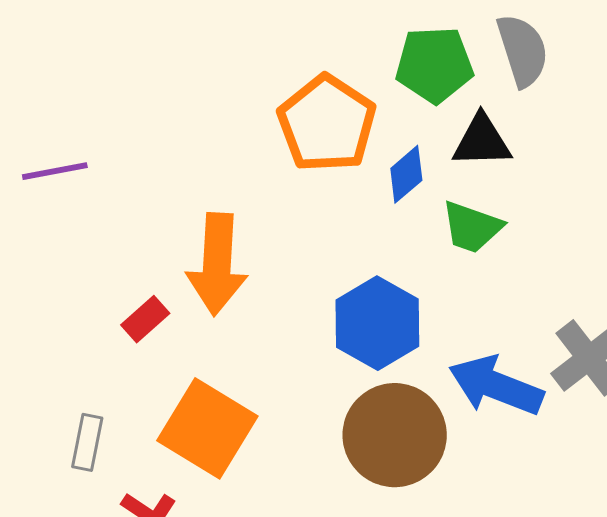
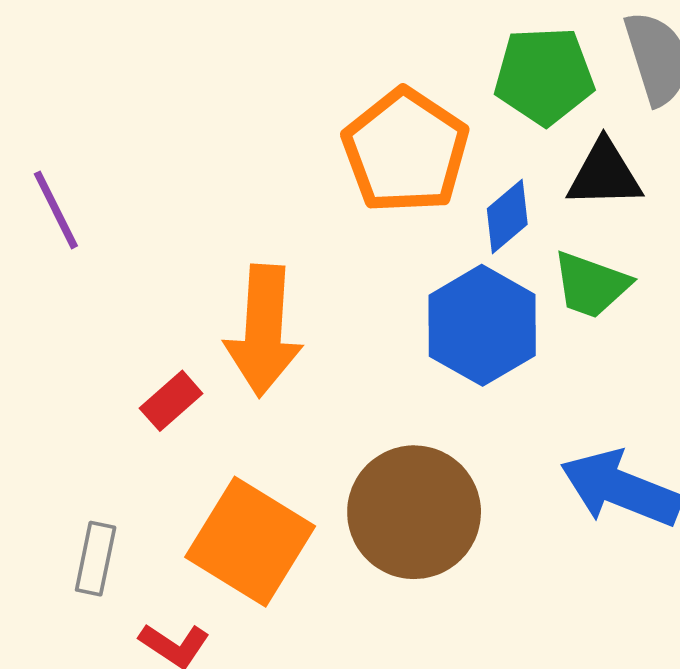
purple line: (55, 171) -> (56, 210), turned 74
blue hexagon: (377, 323) -> (482, 325), moved
brown circle: (395, 435) -> (414, 512), moved

